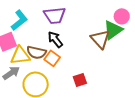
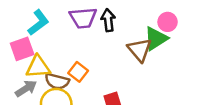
black arrow: (55, 40) -> (108, 20), moved, turned 30
brown semicircle: (36, 52) -> (57, 81), moved

